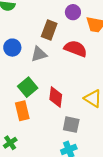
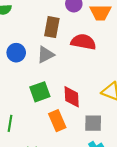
green square: (28, 87) -> (40, 92), turned 30
orange rectangle: (22, 111) -> (57, 121), moved

